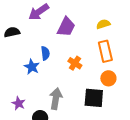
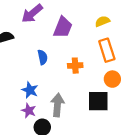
orange cross: (75, 63) -> (75, 66), turned -32
blue star: (32, 67) -> (30, 90), moved
purple star: (19, 103) -> (29, 111), moved

